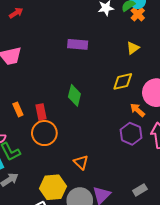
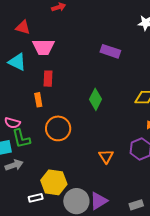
red rectangle: (41, 112) -> (48, 79), moved
orange triangle: (81, 162) -> (106, 156), moved

